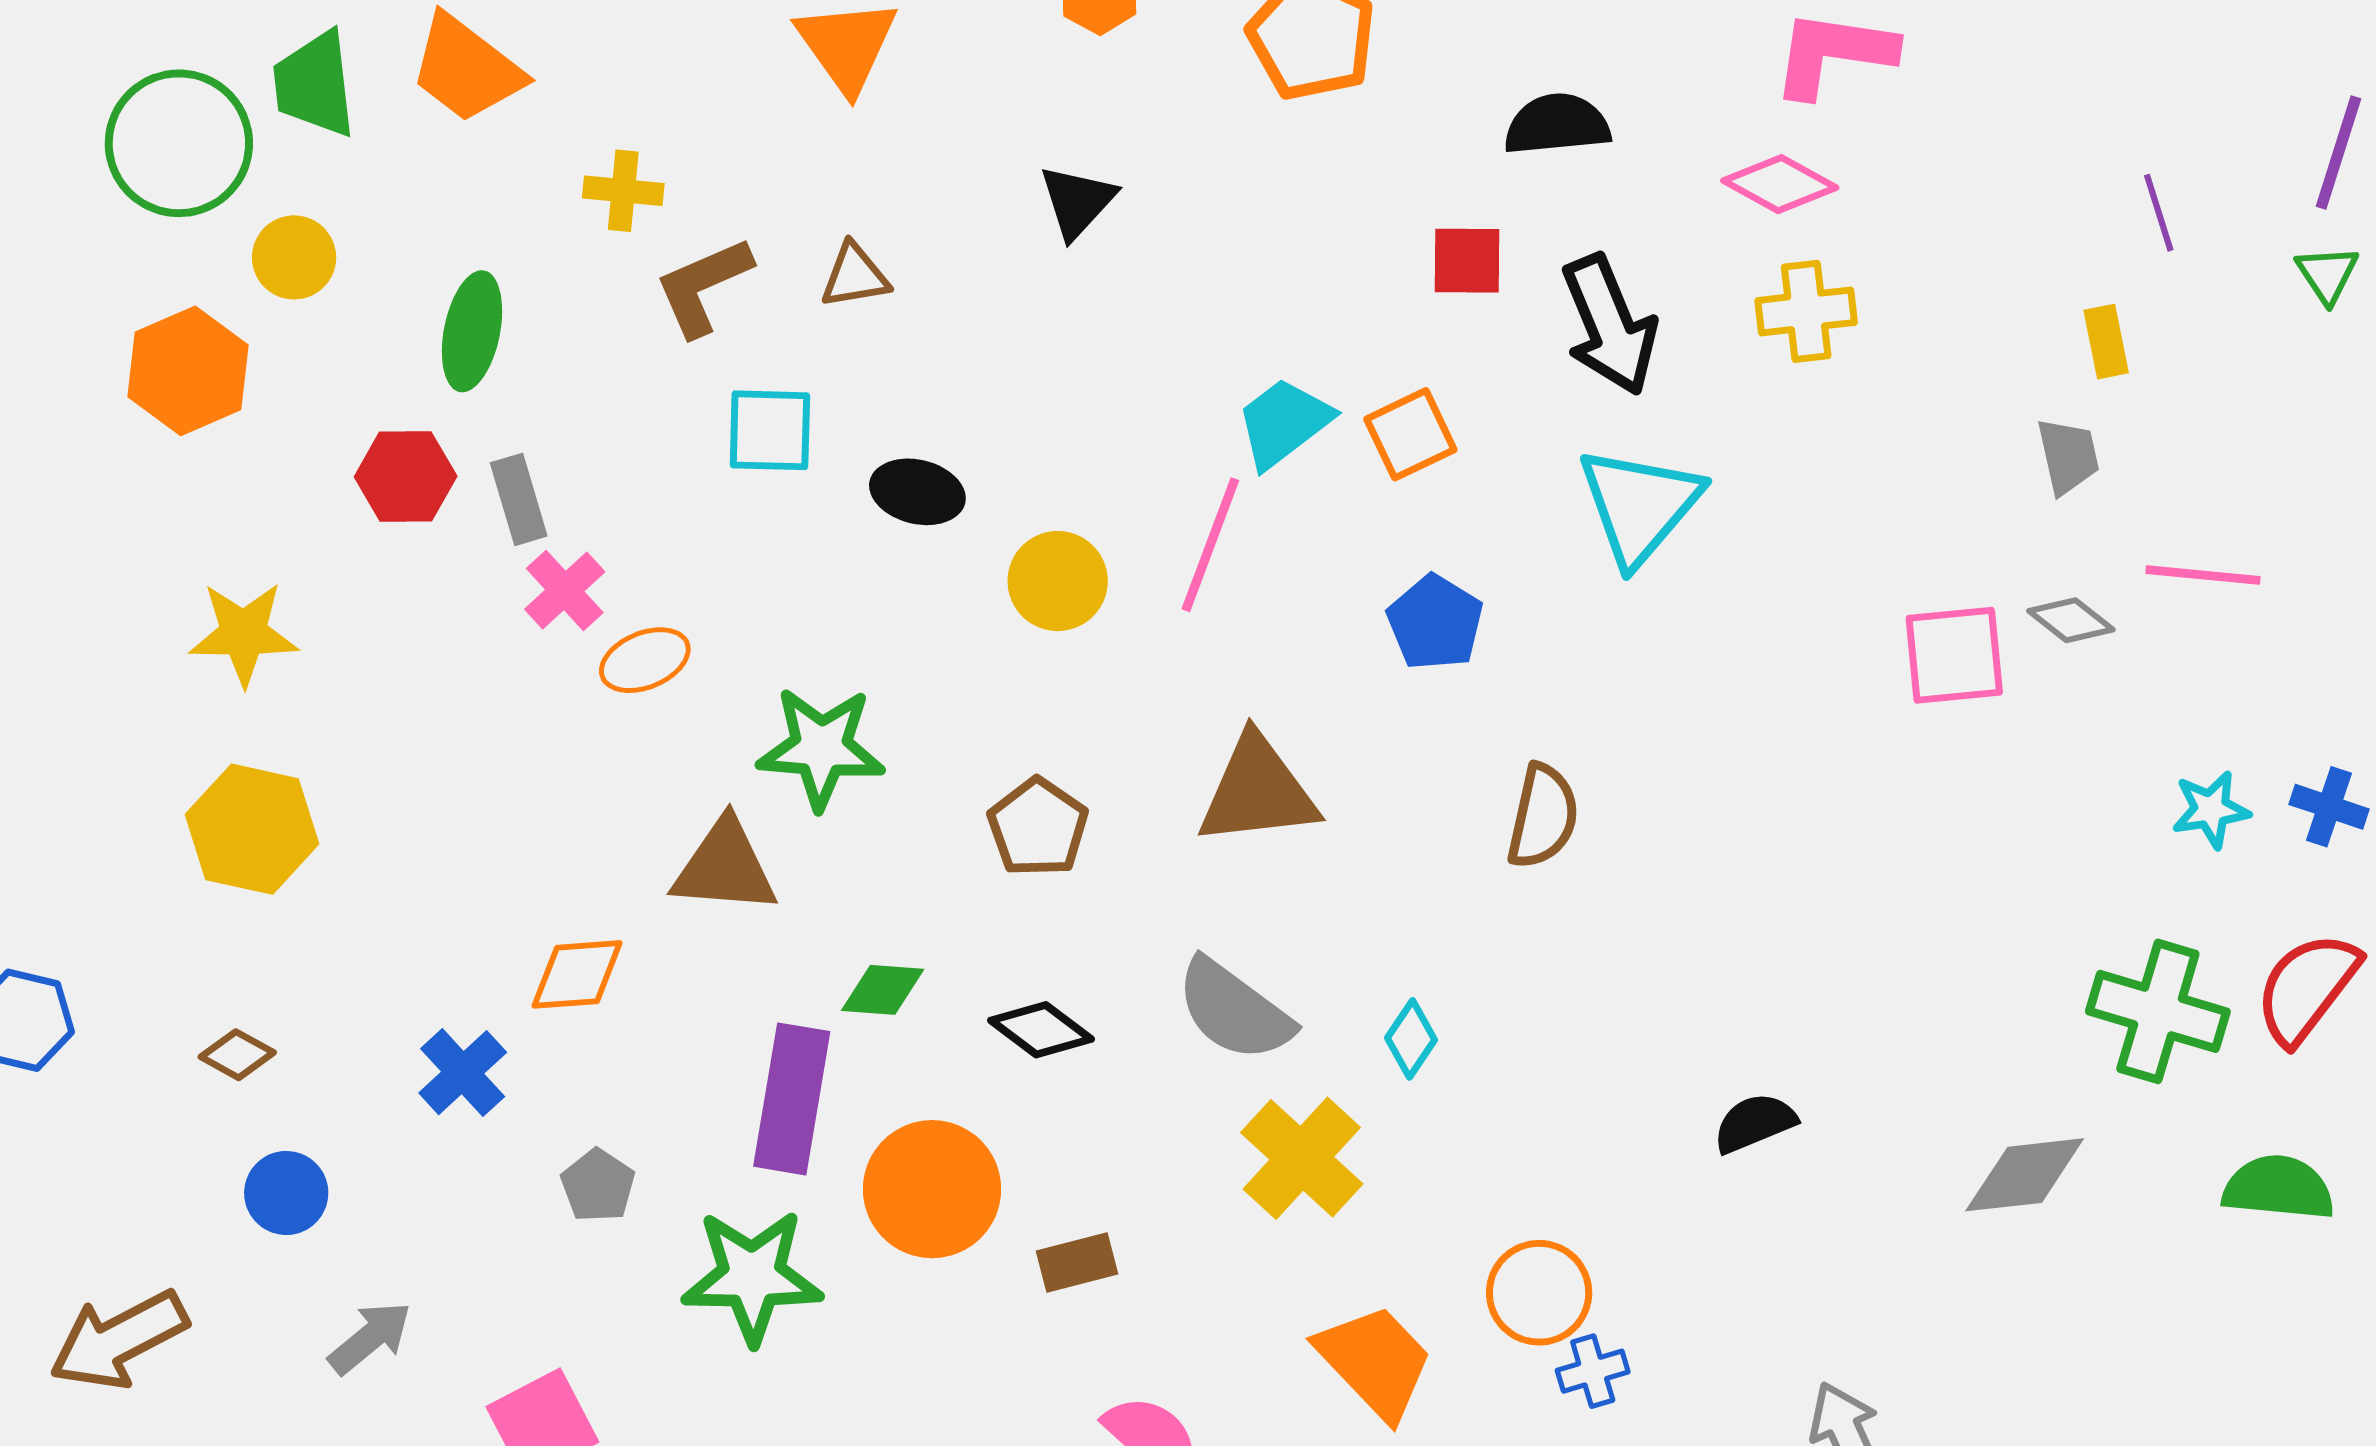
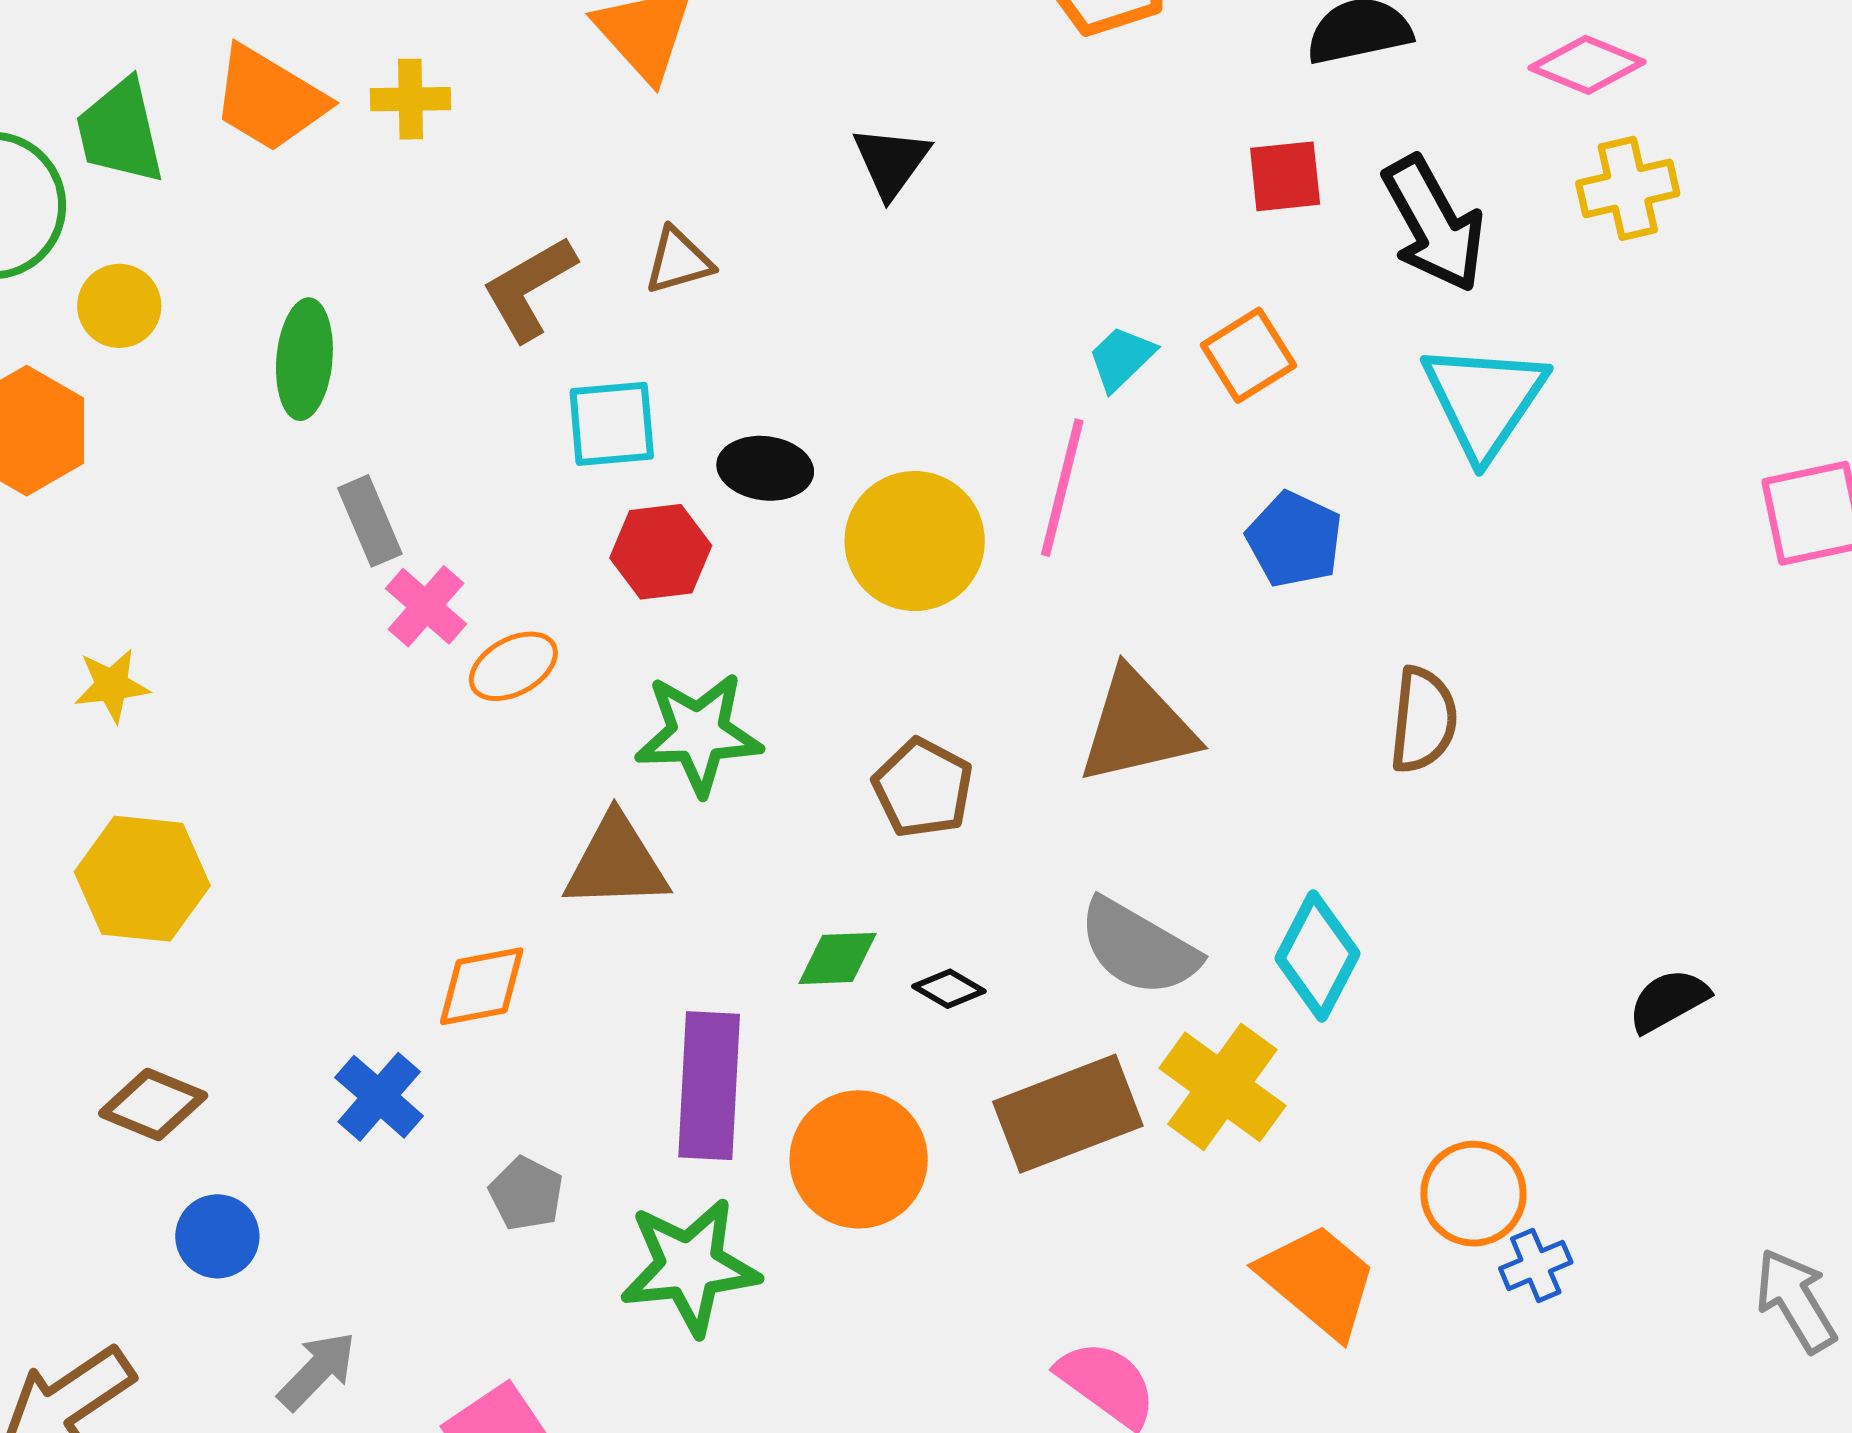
yellow cross: (623, 191) -> (411, 99), moved
cyan trapezoid: (1284, 423) -> (1121, 358), size x0.7
red hexagon: (406, 477) -> (661, 552), moved
yellow circle: (1058, 581) -> (915, 541), size x1.4
yellow star: (244, 634) -> (112, 685), size x0.7
green diamond: (883, 990) -> (838, 958), moved
black diamond: (1041, 1030) -> (949, 989), size x0.7
cyan diamond: (1411, 1039) -> (1318, 956), size x1.6
brown diamond: (237, 1055) -> (153, 1105), size x1.4
brown rectangle: (1077, 1263) -> (1068, 1114), moved, size x1.8

